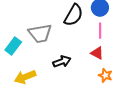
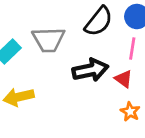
black arrow: (62, 61) -> (90, 70), moved, size x1.4

